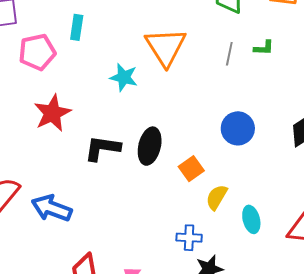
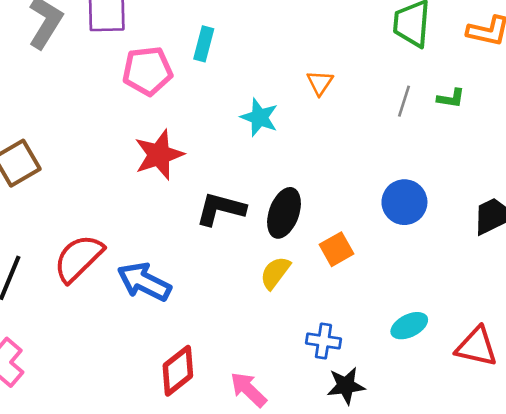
orange triangle: (166, 47) -> (320, 83), size x0.5
yellow semicircle: (217, 197) -> (275, 273), moved
cyan ellipse: (251, 219) -> (409, 326), turned 72

